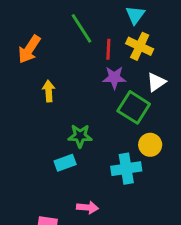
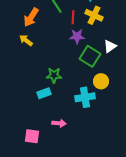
orange arrow: (29, 49) -> (31, 17), moved
white triangle: (156, 82) -> (110, 46), moved
yellow arrow: (49, 91) -> (26, 40), moved, turned -48

